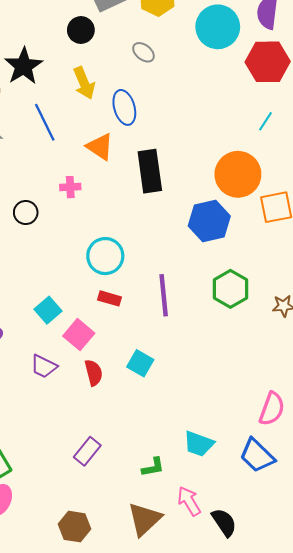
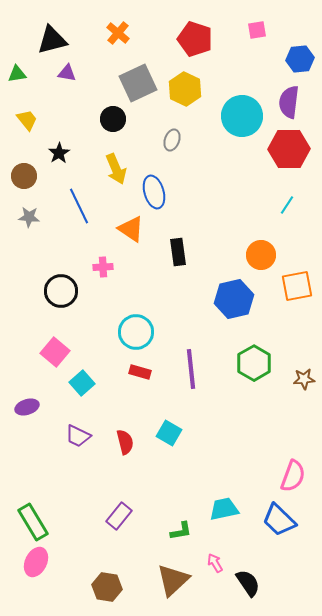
gray ellipse: (143, 52) -> (172, 140), turned 70
black star: (24, 66) -> (59, 153), size x0.6
black rectangle: (150, 171) -> (178, 252), size x0.7
orange circle: (238, 174) -> (261, 255), size x0.7
black circle: (26, 213) -> (61, 291), size x1.4
pink square: (79, 335) -> (55, 352), moved
cyan trapezoid: (199, 444) -> (224, 509), turned 148
pink arrow: (189, 501) -> (215, 563), size x0.7

